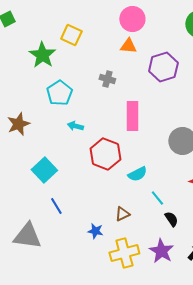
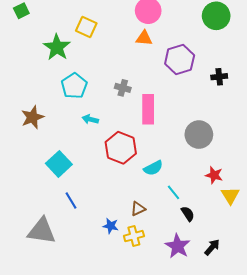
gray cross: (107, 79) -> (123, 88), moved
yellow cross: (124, 253) -> (134, 236), moved, size x0.7

